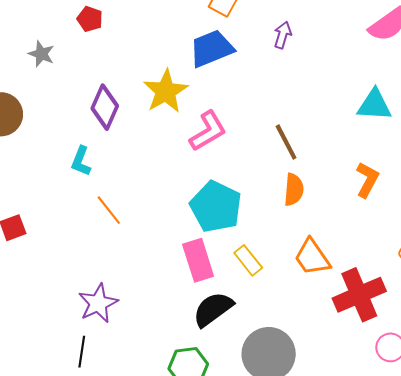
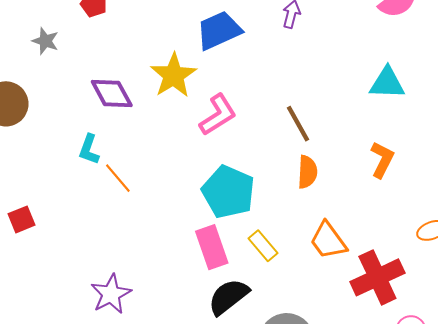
purple diamond: (105, 107) -> (112, 93), turned -51
orange line: (109, 210) -> (118, 178), moved

